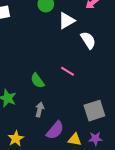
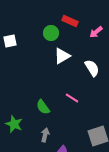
white triangle: (66, 21) -> (62, 56), moved

